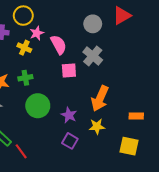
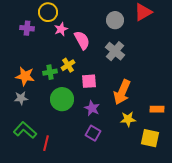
yellow cross: (24, 48) -> (68, 65), moved, turned 32
pink square: (69, 70) -> (89, 81), moved
yellow star: (97, 126) -> (128, 119), moved
red line: (21, 151) -> (46, 143), turned 49

